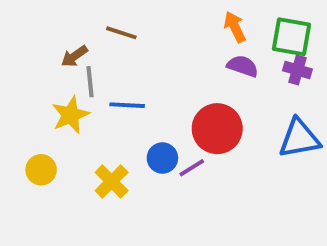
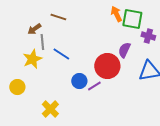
green square: (292, 37) -> (132, 19), moved
purple semicircle: (243, 66) -> (124, 50), moved, turned -84
blue line: (127, 105) -> (61, 54), turned 30
yellow cross: (112, 181) -> (50, 109), moved

